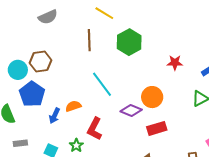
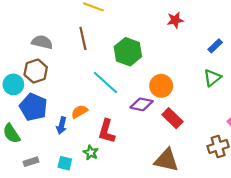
gray semicircle: (48, 17) -> (42, 42), moved, turned -132
green hexagon: (129, 42) -> (128, 52), moved
red star: (175, 63) -> (175, 20), moved
red rectangle: (157, 128) -> (172, 118), turned 72

